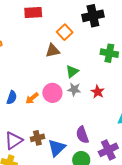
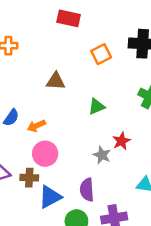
brown triangle: (53, 51) -> (56, 81), moved
gray star: (74, 89) -> (102, 155), moved
pink circle: (52, 93) -> (45, 154), moved

